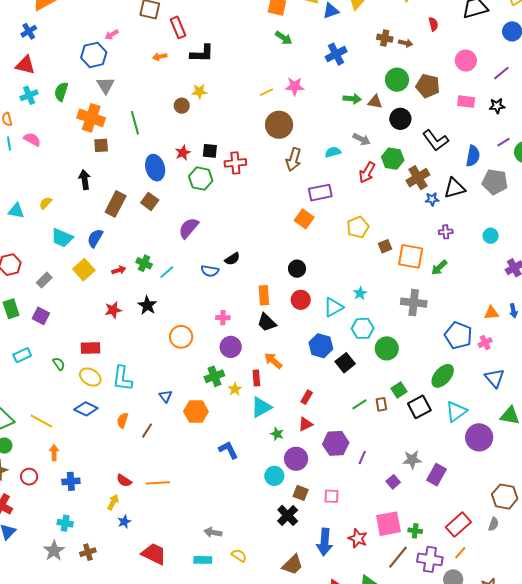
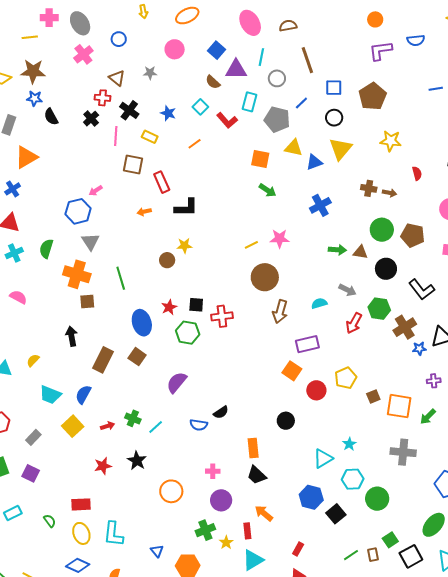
red circle: (301, 300) -> (316, 390), moved
yellow ellipse: (90, 377) -> (81, 533), turned 40

